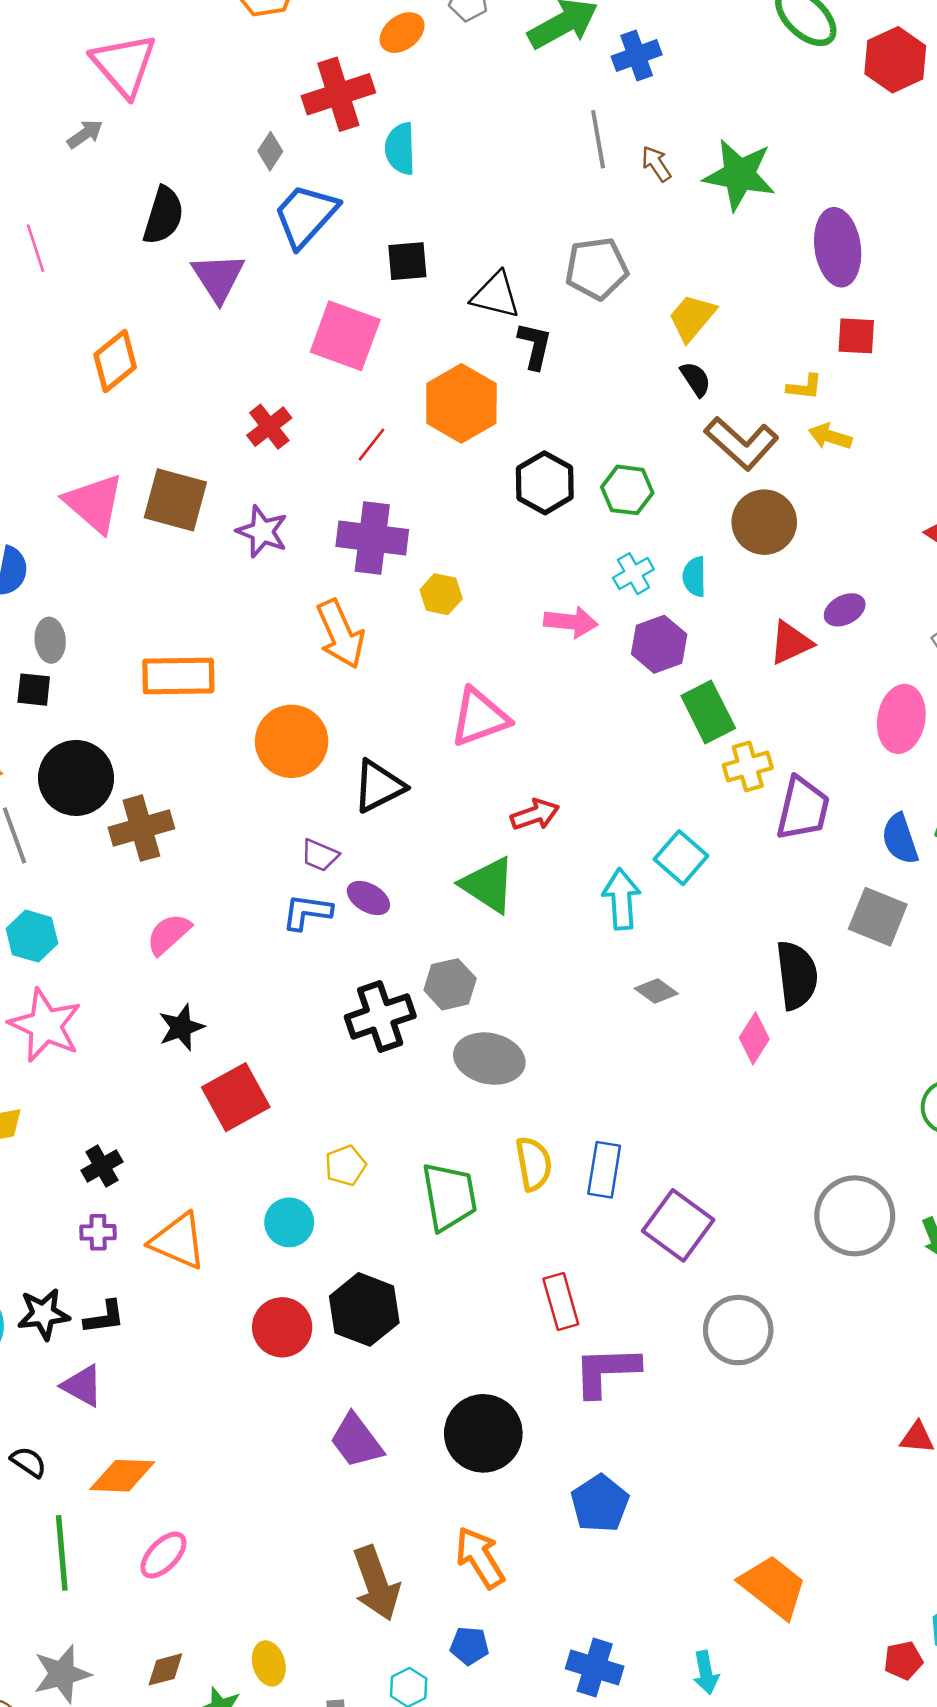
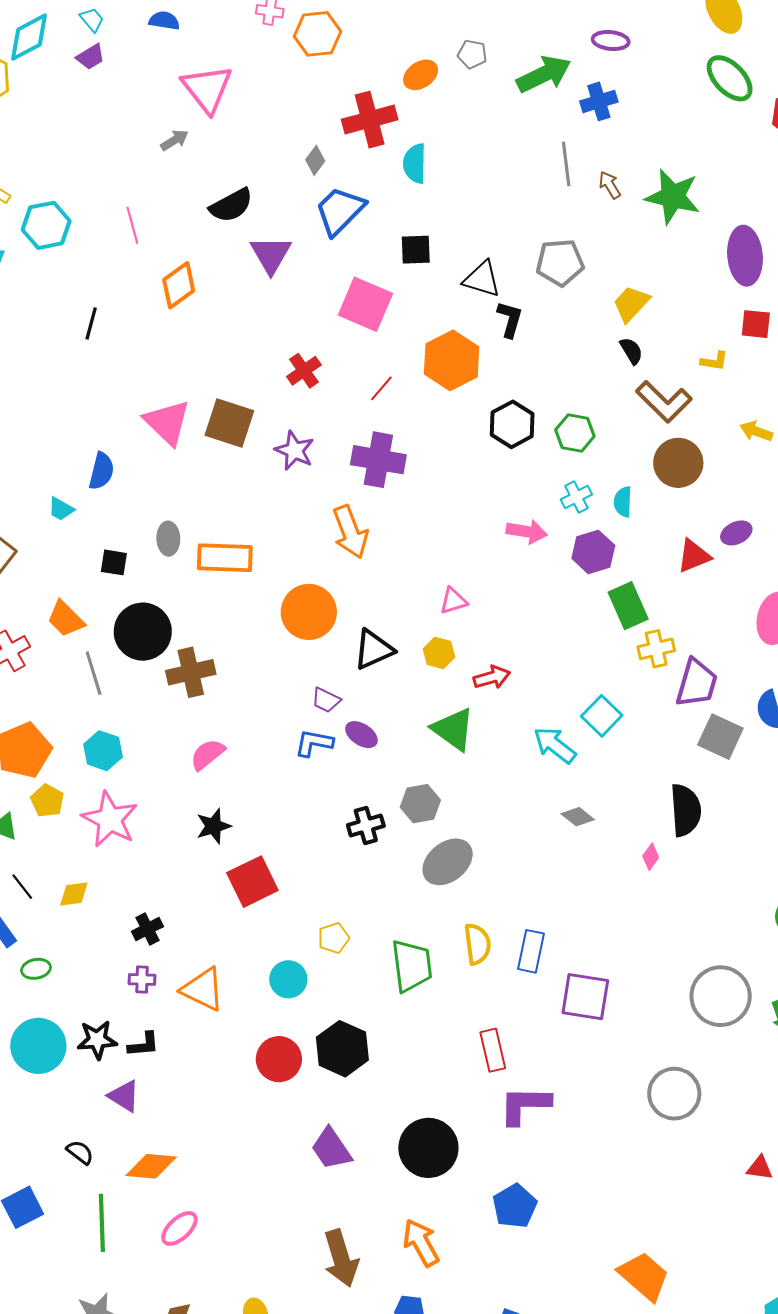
black semicircle: (163, 216) -> (231, 205), turned 42
orange diamond: (115, 361) -> (179, 285), moved
yellow arrow: (830, 436) -> (756, 431), moved
yellow hexagon: (441, 594) -> (439, 653), moved
gray ellipse: (50, 640) -> (168, 539), moved
pink triangle: (480, 717) -> (453, 601), size x0.6
cyan arrow: (621, 899) -> (555, 745), turned -51
gray square: (878, 917) -> (720, 737), moved
black cross: (380, 1016) -> (366, 825), size x0.7
pink diamond: (754, 1038) -> (651, 857), size x0.7
gray ellipse: (489, 1059) -> (448, 862), turned -54
purple square: (678, 1225) -> (585, 997), turned -30
gray circle: (738, 1330) -> (674, 1094), moved

